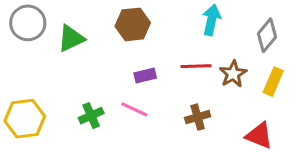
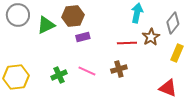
brown hexagon: (133, 24) -> (73, 16), moved
brown star: (233, 74) -> (151, 37), moved
purple rectangle: (145, 75) -> (83, 37), moved
brown cross: (198, 117) -> (119, 69), moved

